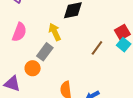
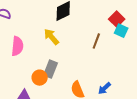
gray rectangle: (45, 52) -> (51, 69), moved

